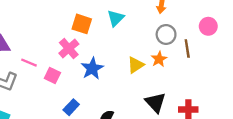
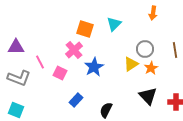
gray circle: (166, 34) -> (145, 49), moved
orange star: (159, 59) -> (151, 68), moved
pink line: (29, 63) -> (40, 62), turned 40

